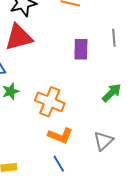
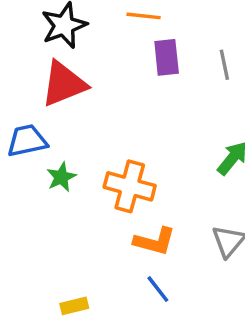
purple rectangle: (81, 49) -> (167, 57), moved

